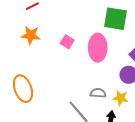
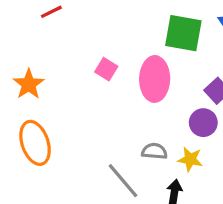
orange star: (31, 35) -> (29, 84), moved, turned 30

